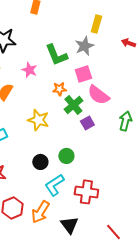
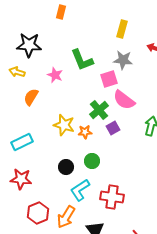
gray star: (84, 46) -> (123, 60), moved, turned 30
orange star: (59, 89) -> (85, 132), moved

